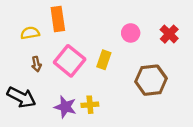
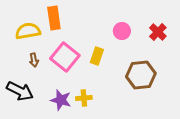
yellow semicircle: (30, 33) -> (28, 31), size x1.4

